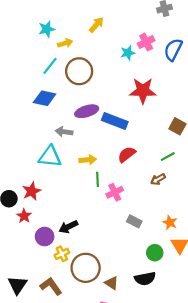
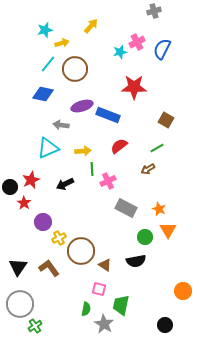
cyan triangle: (50, 157) -> (48, 148), turned -30
gray rectangle: (134, 221) -> (126, 208), size x1.5
black arrow: (68, 227) -> (65, 184), moved

